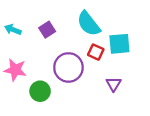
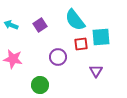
red square: (96, 52) -> (81, 44), turned -32
purple circle: (68, 67) -> (58, 57), size x0.7
green circle: (40, 91) -> (40, 85), moved

